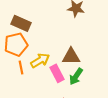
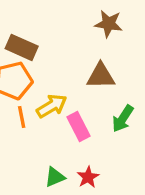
brown triangle: (71, 56) -> (101, 76), moved
green arrow: (76, 76) -> (123, 119), moved

